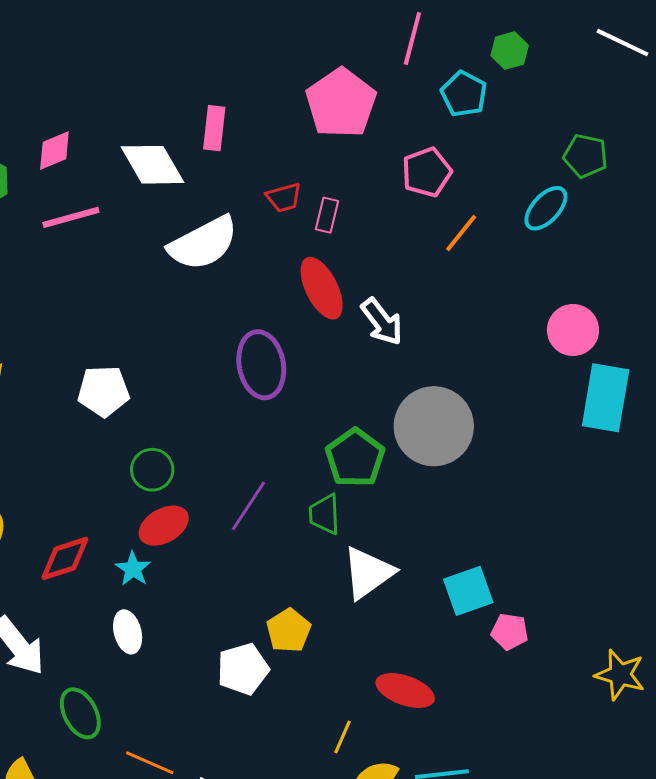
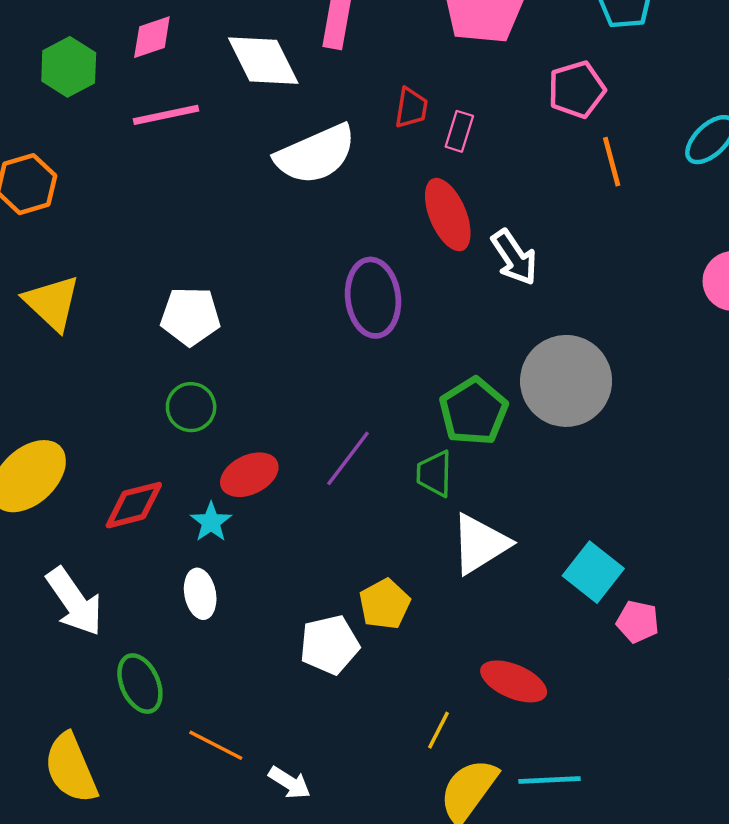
red trapezoid: (284, 198) -> (411, 108), turned -69
orange line: (461, 233) -> (612, 162), turned -57
green circle: (152, 470) -> (191, 407), moved
cyan square: (468, 591) -> (593, 572), turned -36

